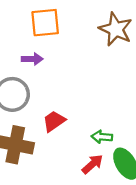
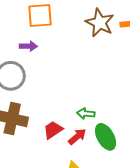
red trapezoid: (54, 121) -> (53, 130), moved

